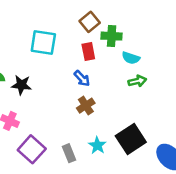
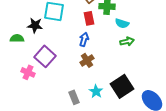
blue arrow: (82, 79) -> (84, 39), turned -120
black star: (21, 85) -> (35, 25), moved
purple square: (32, 149) -> (45, 56), moved

